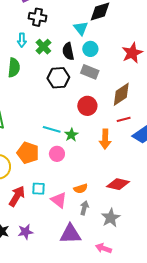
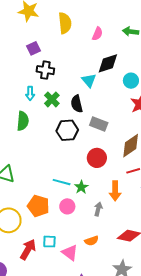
cyan circle: (90, 49) -> (131, 81), moved
gray arrow: (84, 208) -> (98, 209), moved

